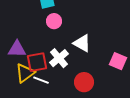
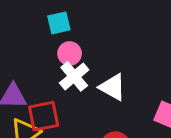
white cross: (59, 58) -> (74, 76), moved

